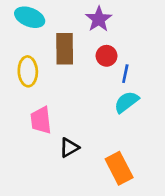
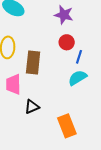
purple star: (99, 19) -> (64, 15), turned -30
brown rectangle: (65, 49) -> (33, 62), moved

